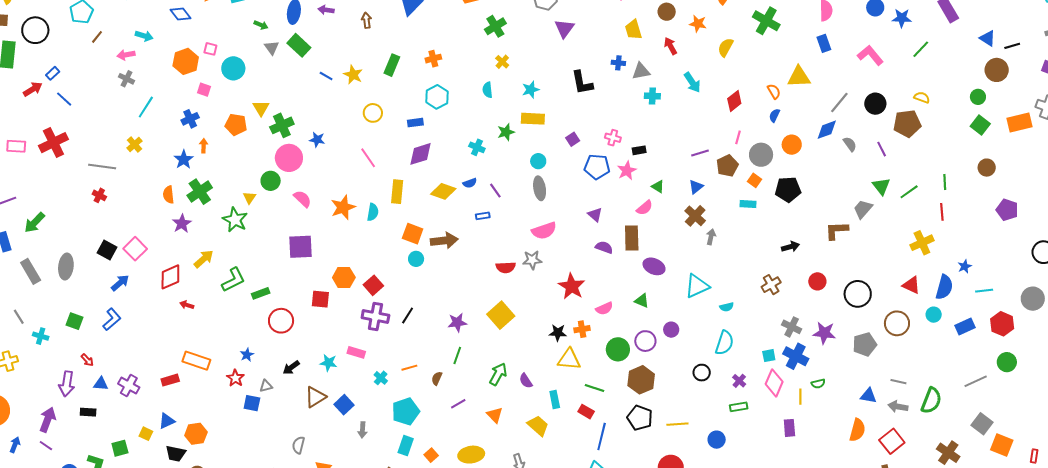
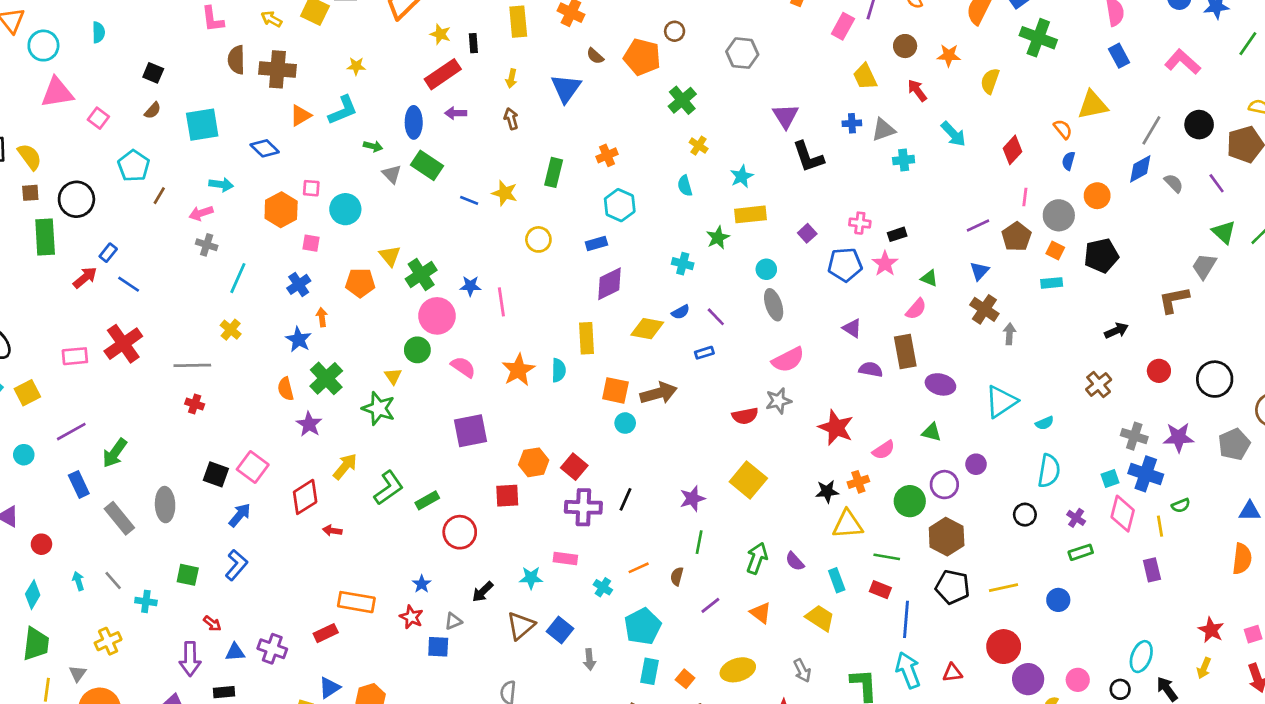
purple triangle: (564, 28) -> (786, 116), moved
pink line: (368, 158) -> (501, 302), moved, turned 35

